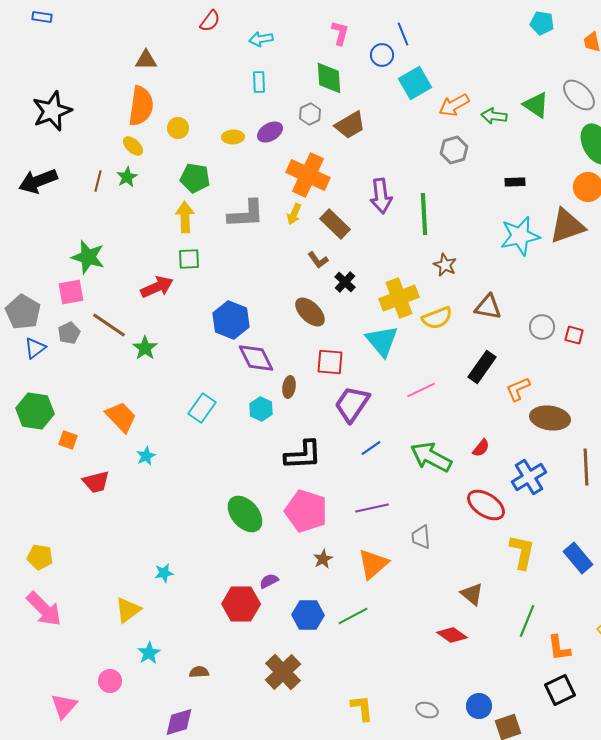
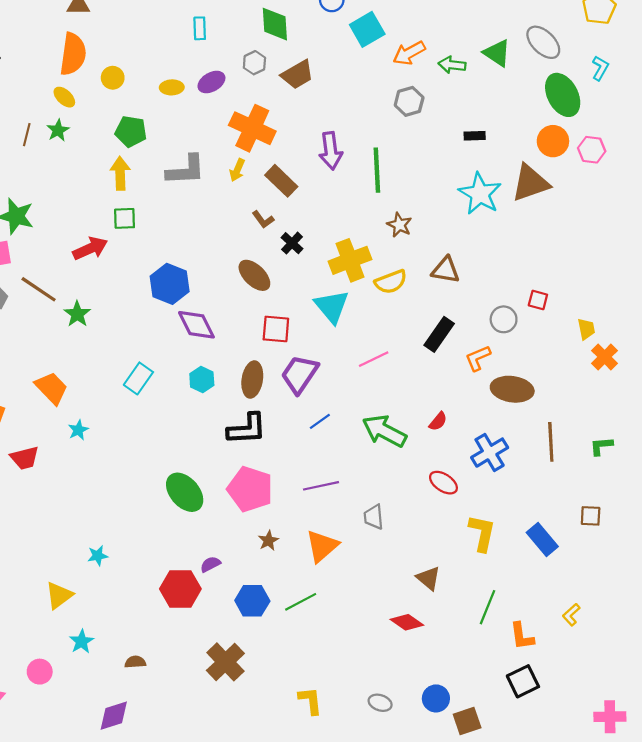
cyan star: (520, 236) -> (480, 194), turned -30
gray circle: (542, 327) -> (504, 319), moved
brown ellipse: (289, 387) -> (252, 380), moved, size x1.5
red ellipse: (486, 505) -> (443, 483), size x0.7

